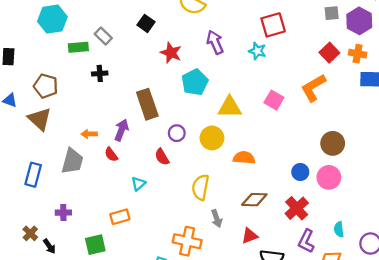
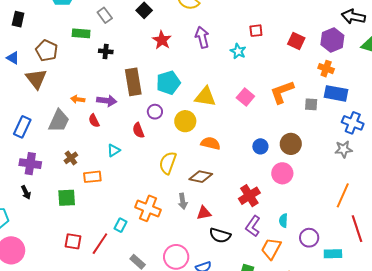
gray square: (332, 13) -> (311, 104), moved
red square: (273, 25) -> (256, 31), size x0.6
green rectangle: (78, 47) -> (81, 33), moved
red square: (329, 53) -> (296, 41), moved, turned -30
black cross: (100, 73) -> (106, 51), moved
cyan pentagon: (195, 82) -> (168, 83), moved
purple arrow: (121, 130) -> (107, 101), turned 66
blue circle: (300, 172) -> (260, 146), moved
brown diamond: (254, 200) -> (201, 177), moved
purple cross: (63, 213) -> (30, 164), moved, size x1.5
gray arrow: (217, 218) -> (183, 201), moved
brown cross: (30, 233) -> (71, 158), moved

